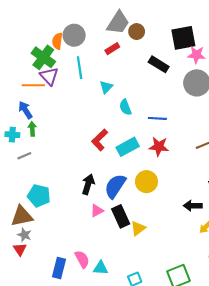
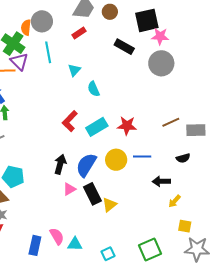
brown circle: (137, 32) -> (110, 12), moved
blue line: (157, 118) -> (142, 156), moved

